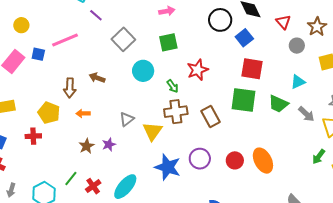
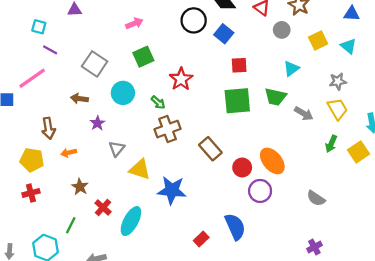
purple line: (96, 15) -> (50, 50), moved
red square: (252, 69) -> (239, 65), size x0.7
brown arrow: (97, 78) -> (79, 99), moved
gray arrow: (306, 114) -> (304, 114), moved
brown rectangle: (210, 116) -> (210, 149), moved
yellow triangle: (153, 131) -> (140, 169), moved, turned -35
red cross: (33, 136) -> (31, 193), moved
purple star: (109, 145) -> (97, 123), moved
purple circle: (200, 159) -> (260, 191), moved
red cross: (93, 186) -> (103, 207), moved

